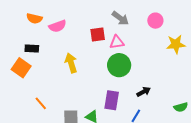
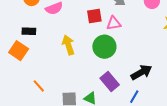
green circle: (119, 65) -> (104, 47), moved
black arrow: (144, 92) -> (141, 72), size x1.5
purple rectangle: (112, 100) -> (110, 81), turned -48

